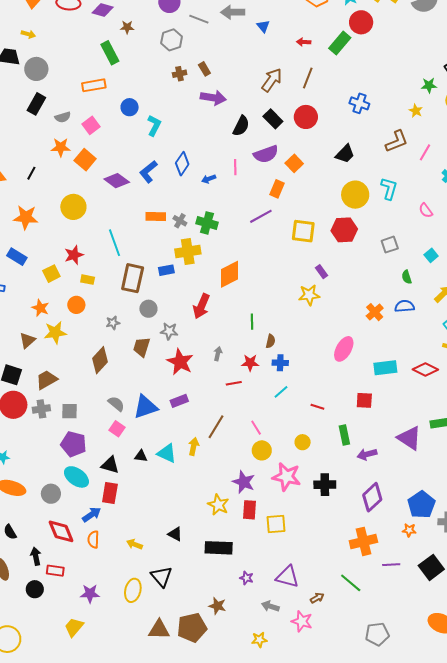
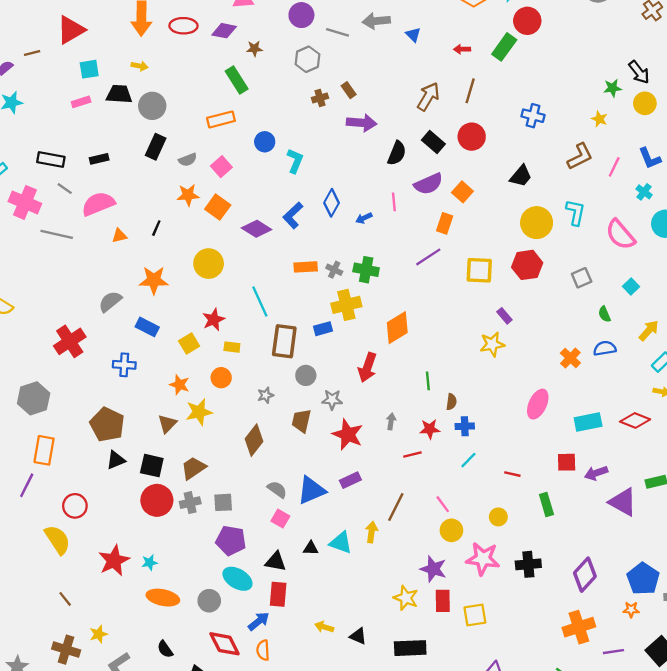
pink semicircle: (426, 210) -> (620, 235), size x1.8
purple arrow: (367, 454) -> (596, 473), moved
yellow arrow: (134, 544) -> (324, 627), moved

